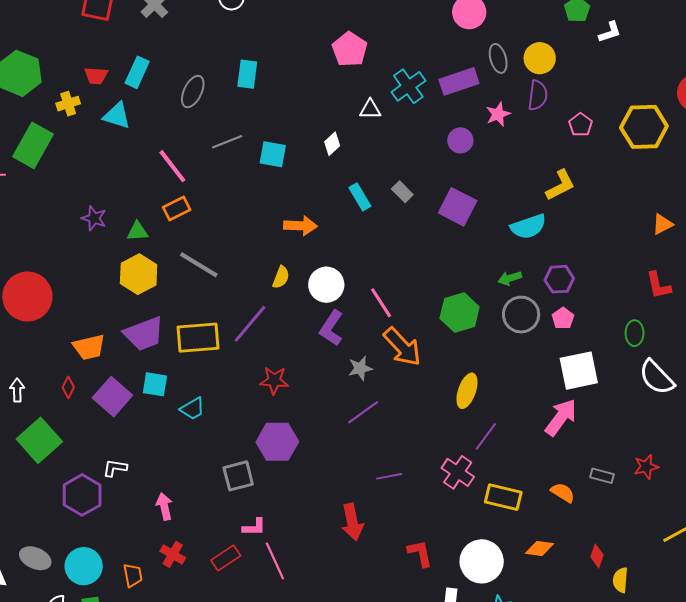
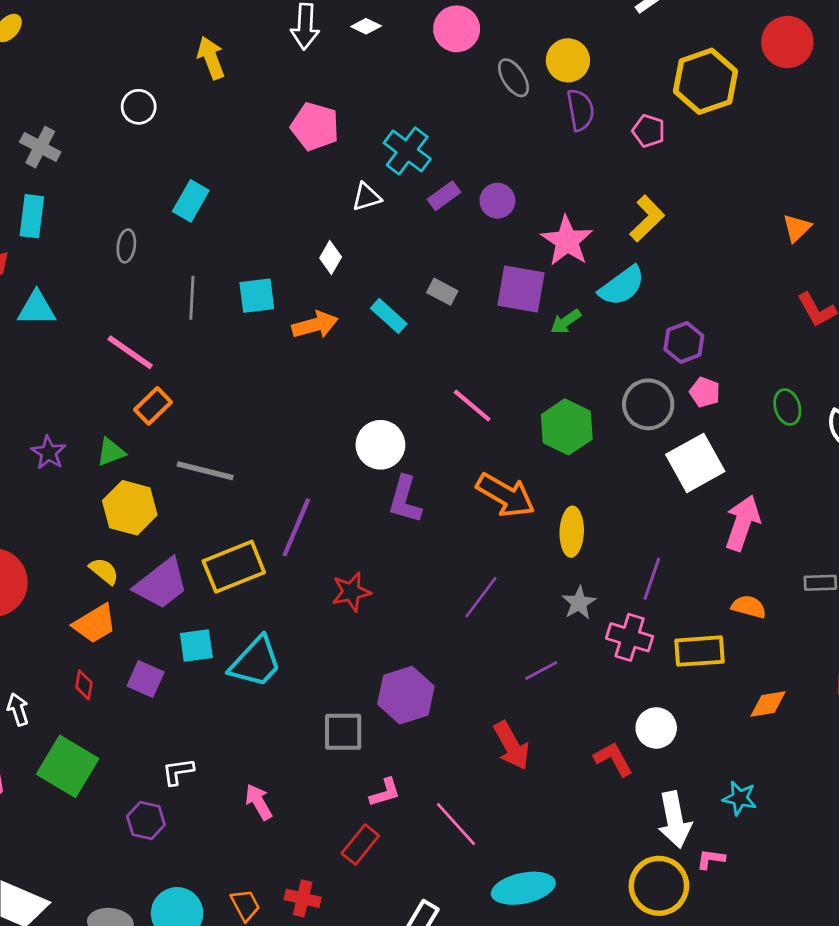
cyan rectangle: (137, 72) -> (32, 216), moved
cyan rectangle: (247, 74) -> (191, 201), turned 40
purple rectangle: (459, 81) -> (444, 196), moved, size x0.6
gray ellipse: (193, 92) -> (126, 246), size x0.7
pink star: (498, 114) -> (567, 241), moved, size x1.5
yellow hexagon: (644, 127) -> (705, 81), moved
gray line: (227, 142) -> (192, 298), turned -48
purple star: (94, 218) -> (48, 453), turned 30
orange arrow: (300, 226) -> (315, 325), moved
yellow semicircle: (281, 277) -> (104, 571), moved, turned -55
green arrow: (510, 278) -> (566, 322), moved
pink line: (381, 303) -> (472, 406), moved
green ellipse: (635, 333) -> (787, 407), moved
gray star: (360, 368) -> (579, 603), moved
white square: (579, 371) -> (695, 463), moved
yellow ellipse: (467, 391) -> (572, 532), moved
purple square: (112, 397) -> (146, 679), size x0.7
cyan trapezoid: (192, 409) -> (256, 662), size x1.6
purple hexagon: (277, 442) -> (406, 695), moved
gray square: (238, 476) -> (343, 732), turned 32
orange semicircle: (563, 493) -> (749, 607), moved
purple hexagon: (82, 495) -> (146, 820), size x0.7
red cross: (173, 554) -> (303, 898), moved
pink line: (275, 561) -> (456, 824), moved
white circle: (482, 561) -> (656, 728), moved, size x0.7

